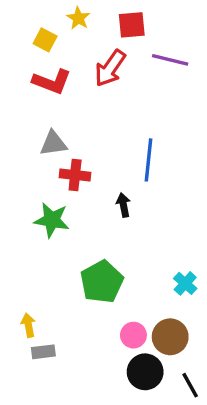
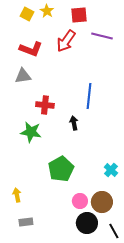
yellow square: (45, 40) -> (27, 14), moved
gray triangle: (53, 143) -> (23, 76), moved
gray rectangle: (43, 352) -> (26, 222), moved

